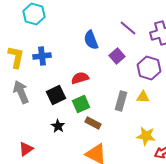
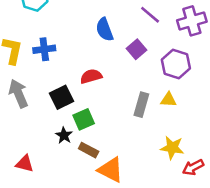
green square: (81, 104) -> (84, 119), moved
brown rectangle: (93, 123) -> (89, 150), moved
red triangle: (26, 149) -> (25, 164), turned 49

